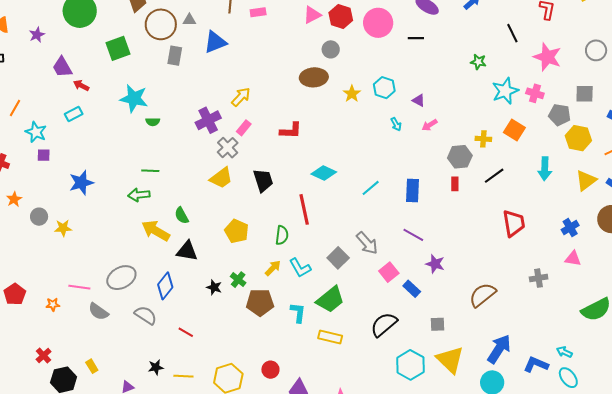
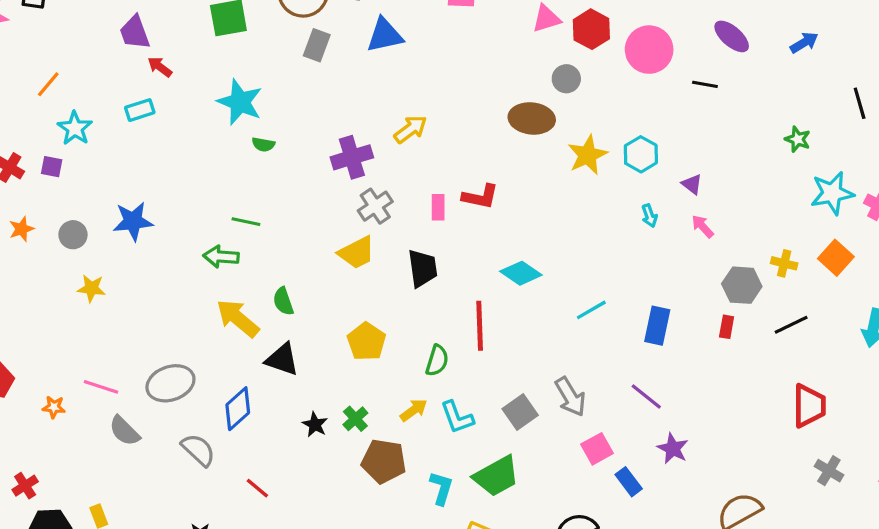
yellow star: (352, 94) -> (588, 155), size x1.4
pink arrow: (430, 125) -> (702, 226), turned 70
pink rectangle: (244, 128) -> (438, 207), moved, turned -49
purple square: (44, 155) -> (52, 167), moved
gray circle: (39, 217) -> (73, 235), moved
gray cross: (539, 278) -> (829, 471), moved, turned 30

